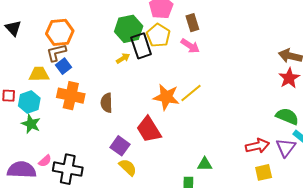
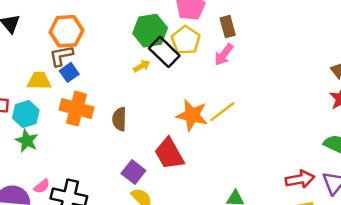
black rectangle: (141, 46) -> (164, 52), turned -30
pink arrow: (190, 46) -> (224, 55), turned 90

